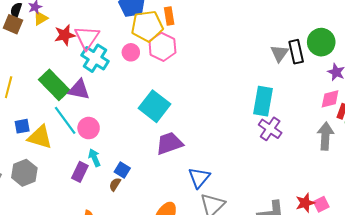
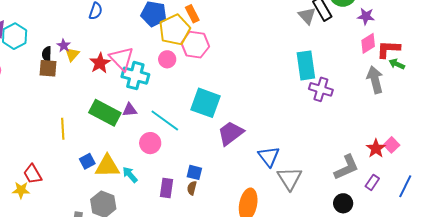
purple triangle: (79, 90) -> (130, 110), size x0.7
cyan line: (65, 120) -> (165, 120), moved
cyan arrow: (94, 158) -> (130, 175), moved
purple rectangle: (80, 172) -> (167, 188), moved

